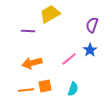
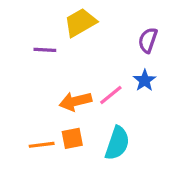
orange arrow: (32, 63) -> (75, 101), moved
cyan semicircle: (73, 89) -> (117, 143), size x1.5

